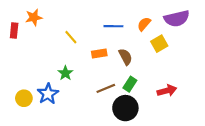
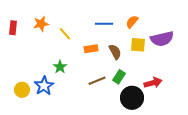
orange star: (34, 17) -> (41, 24), moved
purple semicircle: (177, 19) -> (162, 39), moved
yellow square: (159, 44) -> (138, 45), moved, turned 35
black circle: (125, 108) -> (132, 98), moved

